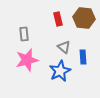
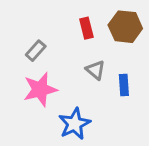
gray rectangle: (24, 34) -> (36, 51), turned 48
blue star: (60, 71) -> (74, 124), moved

